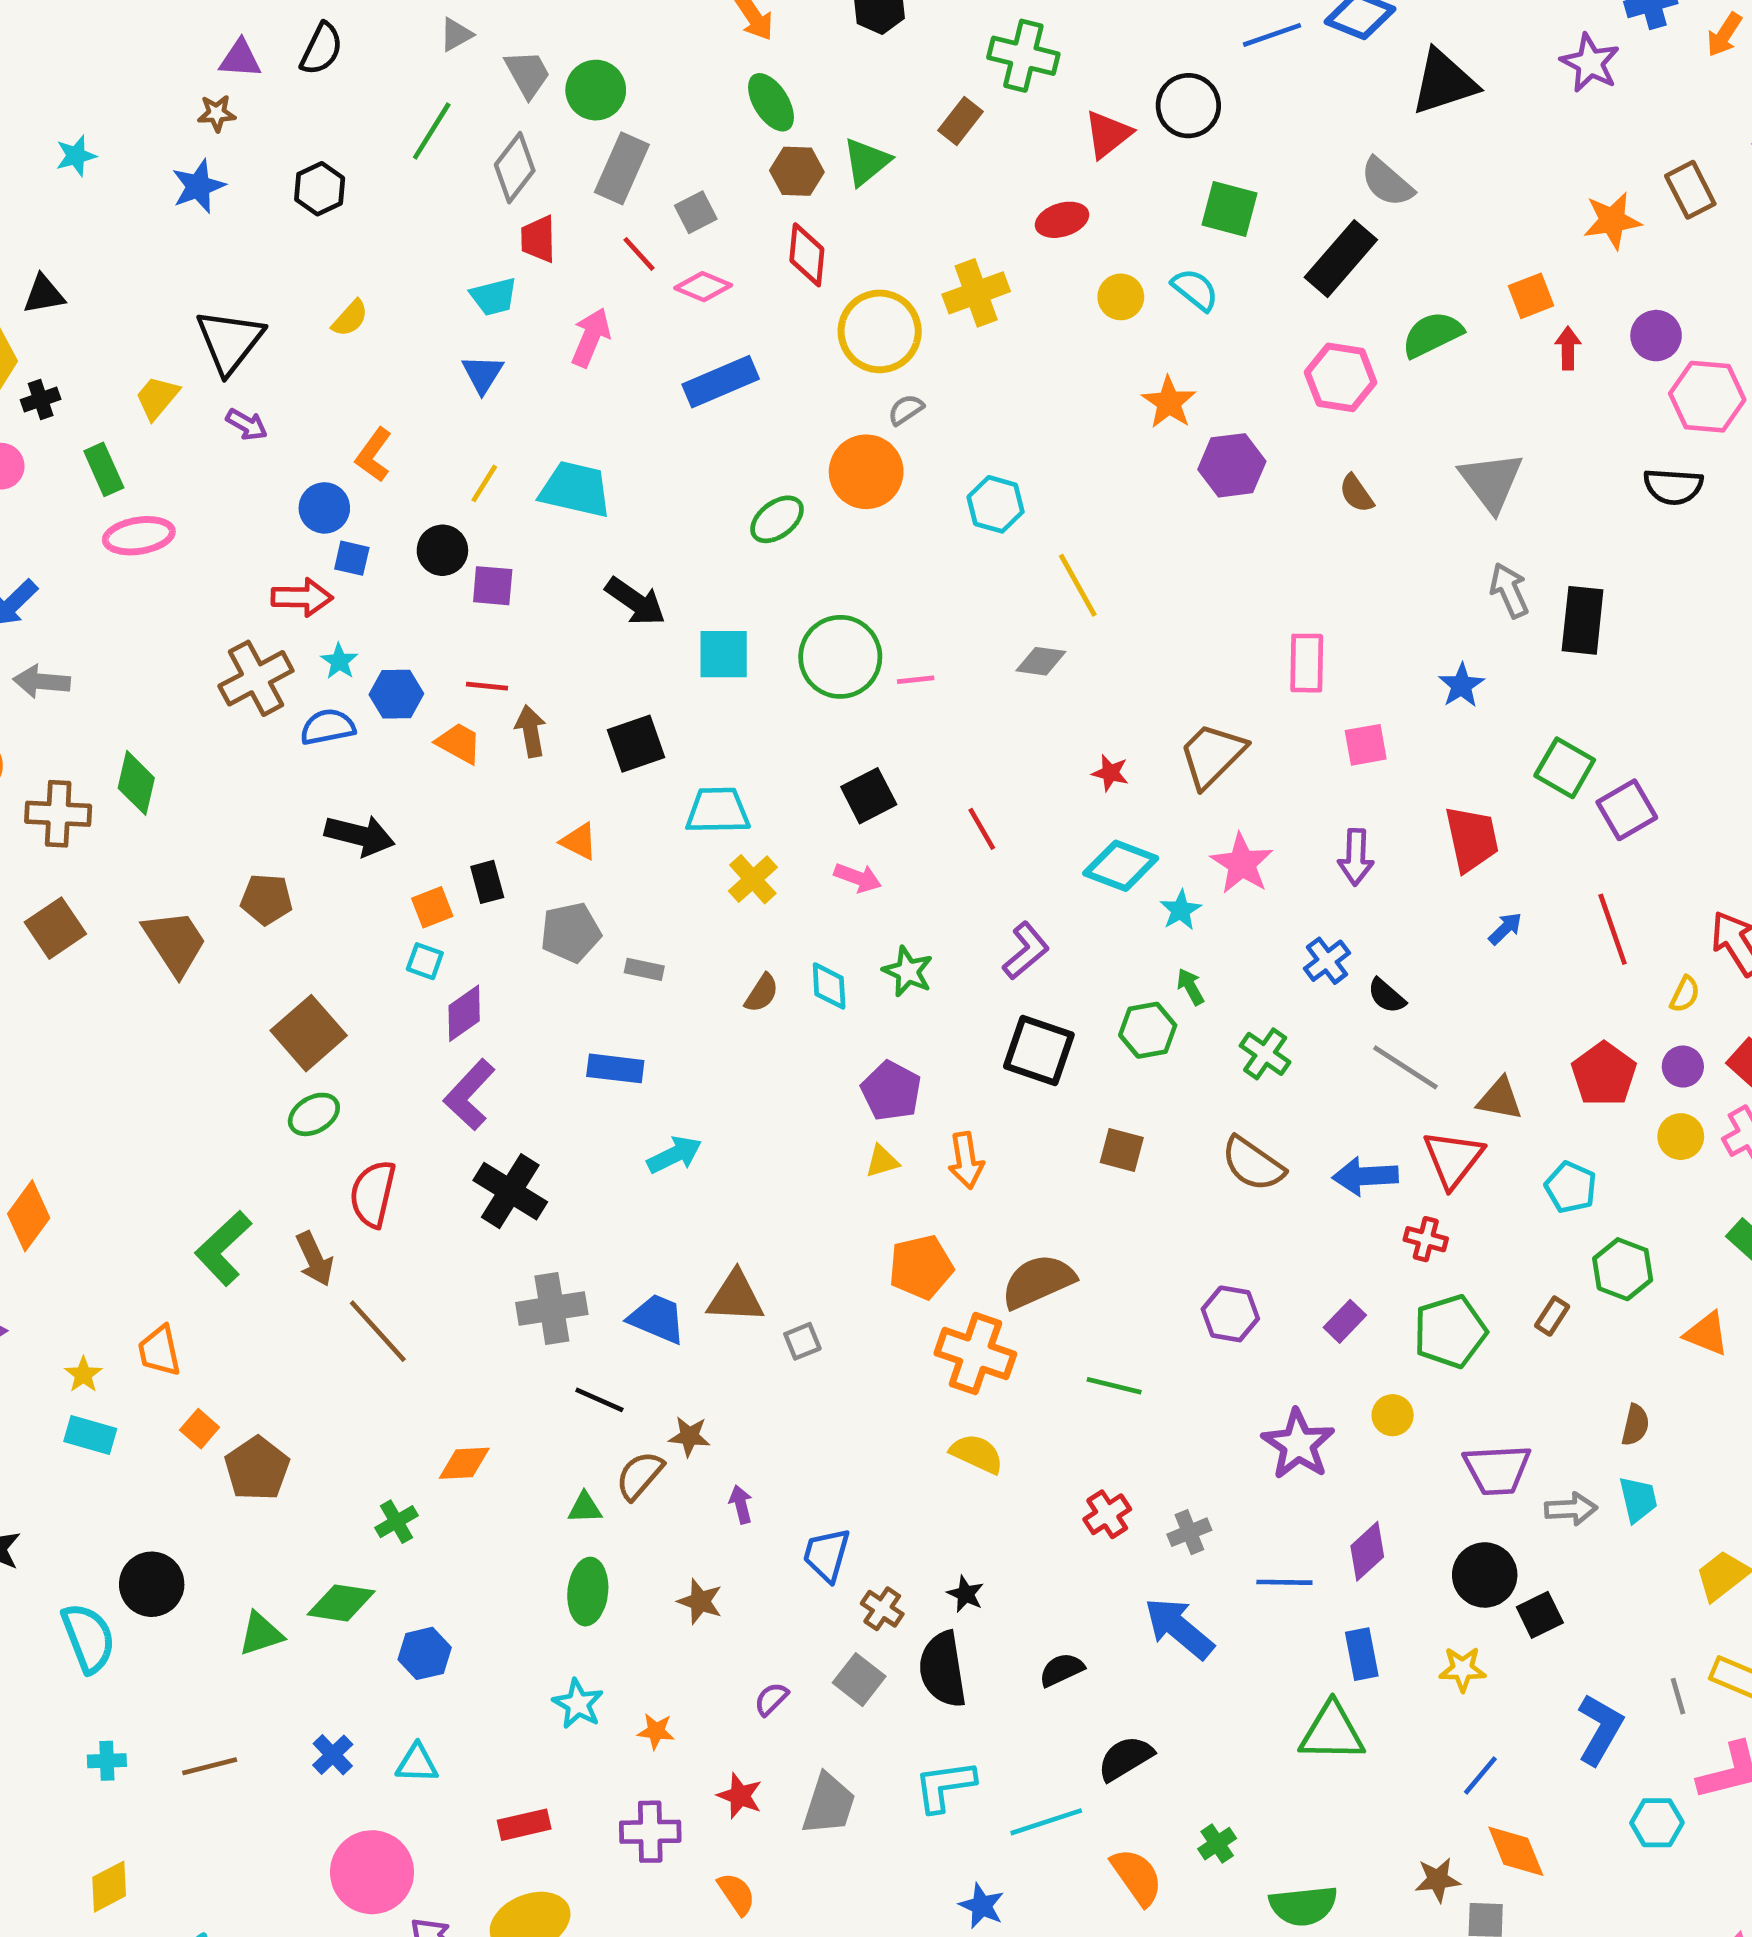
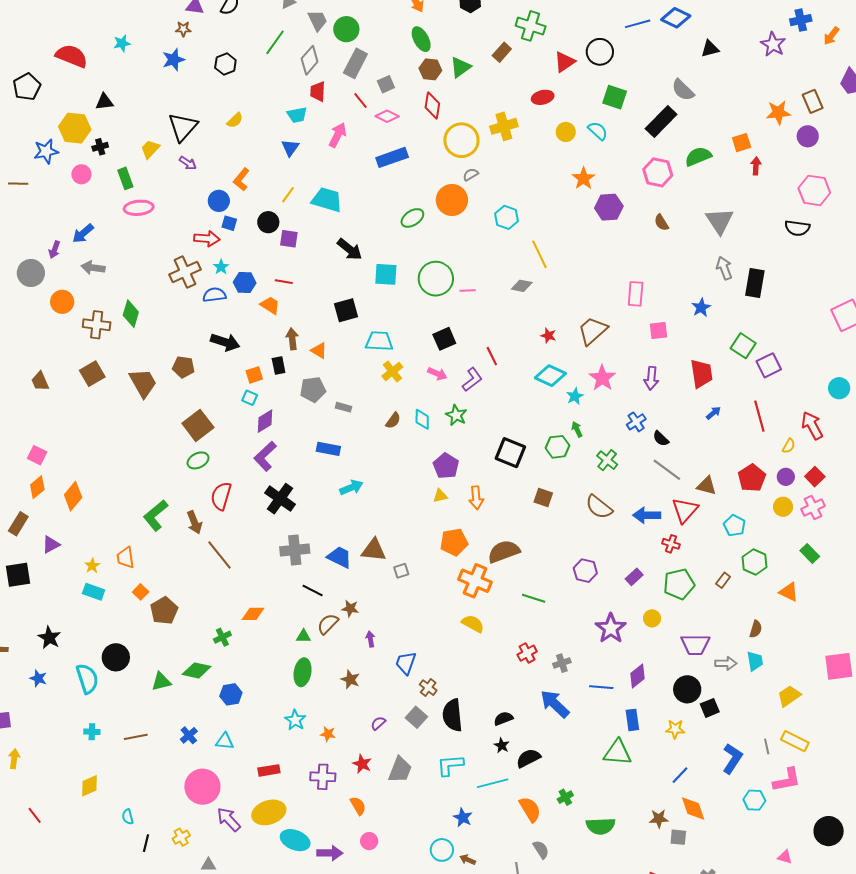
black triangle: (1444, 82) -> (710, 49), size x0.6
purple circle: (1656, 336) -> (808, 136), moved
brown arrow: (531, 731) -> (292, 339), moved
purple L-shape: (1026, 951) -> (472, 380), moved
black star: (966, 1594) -> (502, 745), moved

